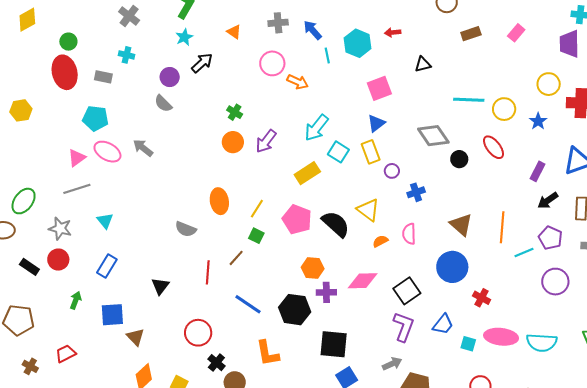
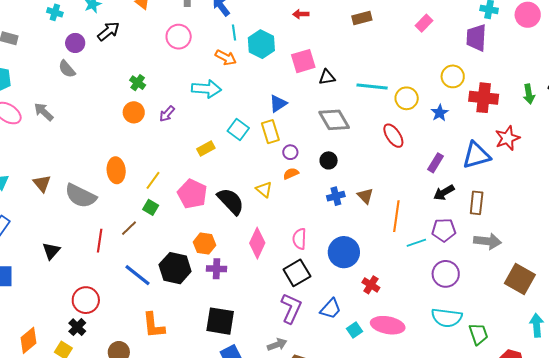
brown rectangle: (471, 34) -> (362, 18), moved
cyan hexagon: (358, 43) -> (261, 44), moved
cyan cross: (126, 55) -> (55, 12), moved
black triangle: (423, 64) -> (327, 77), moved
orange arrow: (298, 82) -> (226, 58), moved
pink square: (379, 88) -> (303, 61), moved
cyan arrow: (317, 128) -> (206, 89), moved, turned -128
purple arrow: (266, 141) -> (167, 114), size x0.7
black circle: (459, 159) -> (329, 160), moved
yellow rectangle: (307, 173) -> (206, 148), size x0.7
blue cross: (416, 192) -> (336, 196), moved
yellow triangle: (368, 210) -> (264, 189), size x0.7
brown triangle: (461, 225) -> (365, 196), moved, size x0.7
gray semicircle: (186, 229) -> (81, 196), size x1.5
pink semicircle: (409, 234) -> (299, 239), moved
purple pentagon: (550, 238) -> (444, 230), turned -30
orange semicircle: (380, 241) -> (291, 174), moved
pink diamond: (363, 281) -> (257, 243), moved, turned -68
black hexagon: (295, 310) -> (175, 268), moved
brown triangle: (135, 337) -> (42, 183), moved
cyan semicircle: (542, 343) -> (447, 318), moved
cyan square: (468, 344) -> (354, 330), turned 35
black cross: (216, 363) -> (77, 327), moved

